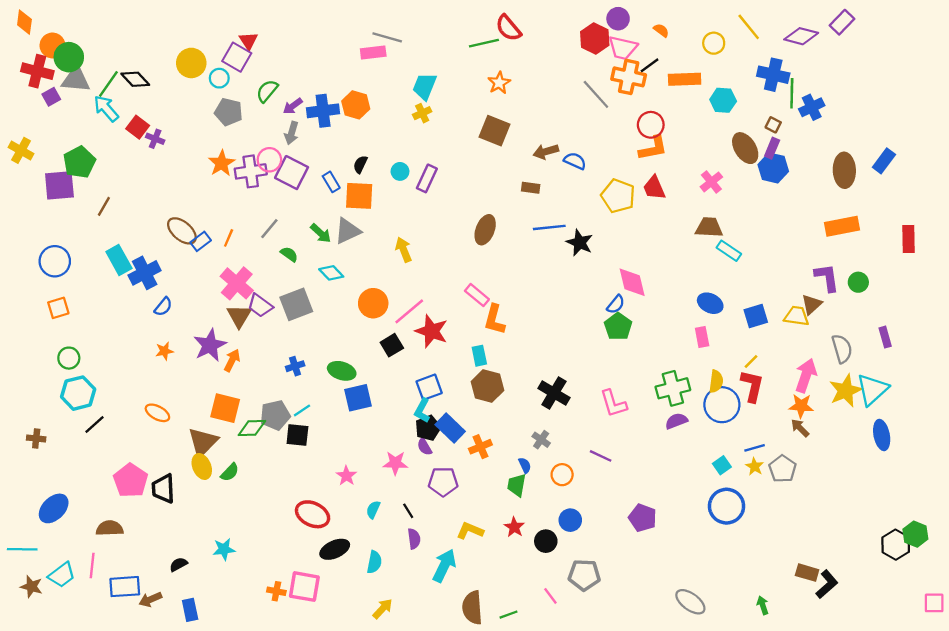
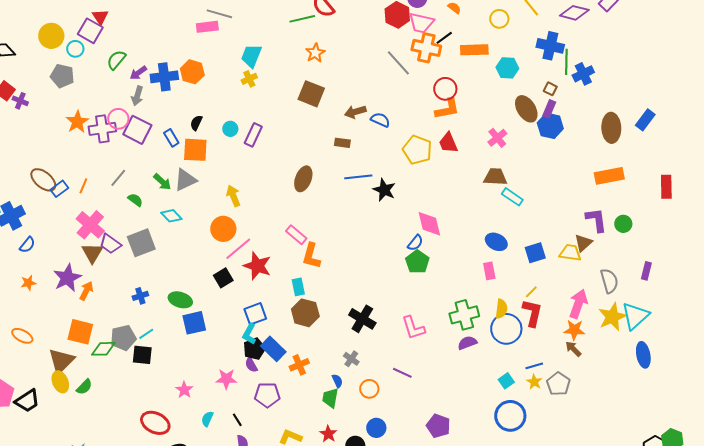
gray pentagon: (229, 112) -> (62, 76), moved
orange circle: (373, 303) -> (223, 229), moved
purple rectangle: (885, 337) -> (646, 271), turned 30
black trapezoid: (163, 489) -> (27, 401), turned -120

